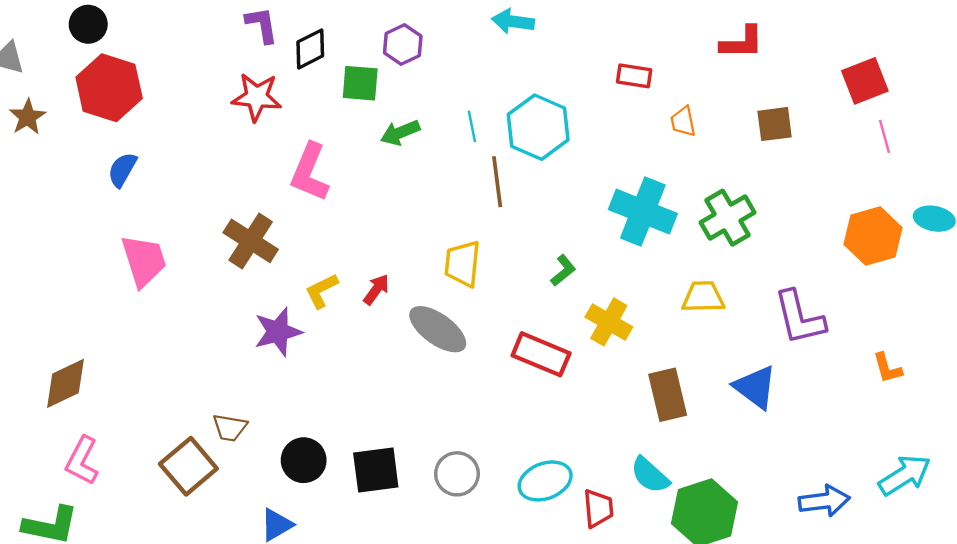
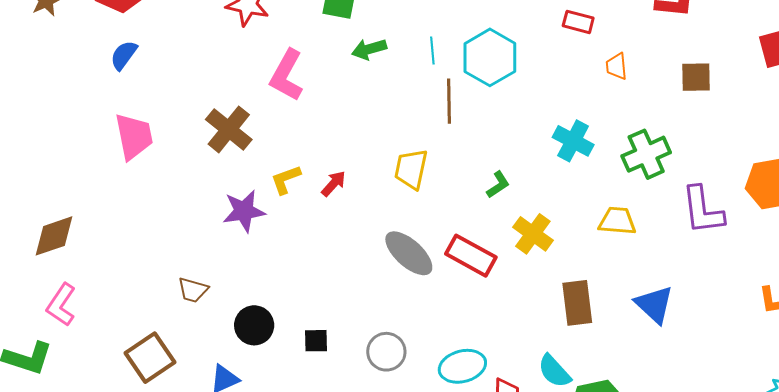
cyan cross: (643, 212) -> (573, 141), size x0.7
purple L-shape: (799, 318) -> (703, 210), moved
gray ellipse: (438, 329) -> (409, 253), moved
brown square: (188, 466) -> (150, 358), moved
black square: (376, 470) -> (316, 341), size x0.6

